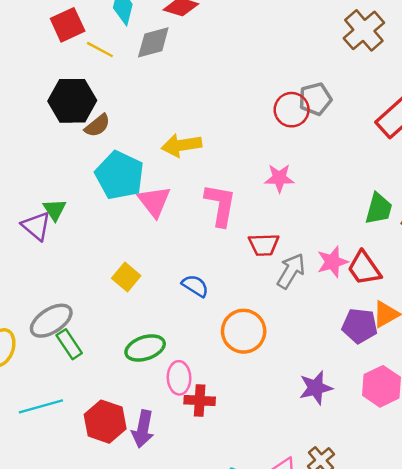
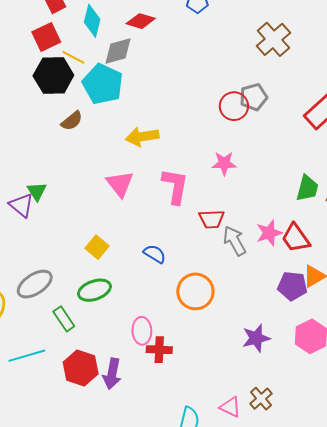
brown cross: (364, 30) -> (273, 39), moved
black hexagon: (72, 101) -> (53, 76), moved
cyan pentagon: (120, 175) -> (103, 84), moved
gray arrow: (291, 271) -> (235, 241), turned -60
green rectangle: (69, 344) -> (64, 319), moved
green ellipse: (145, 348) -> (94, 290), moved

